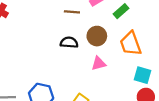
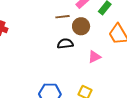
brown circle: (97, 36) -> (81, 26), moved

